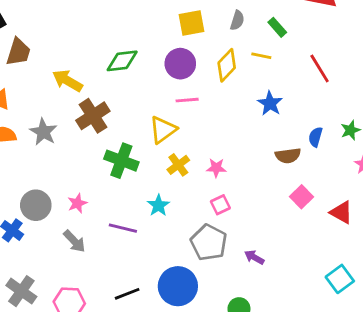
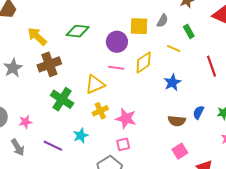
yellow square: (191, 23) -> (139, 26), moved
yellow diamond: (227, 65) -> (144, 63), moved
pink star: (216, 168) -> (126, 118), size x1.5

